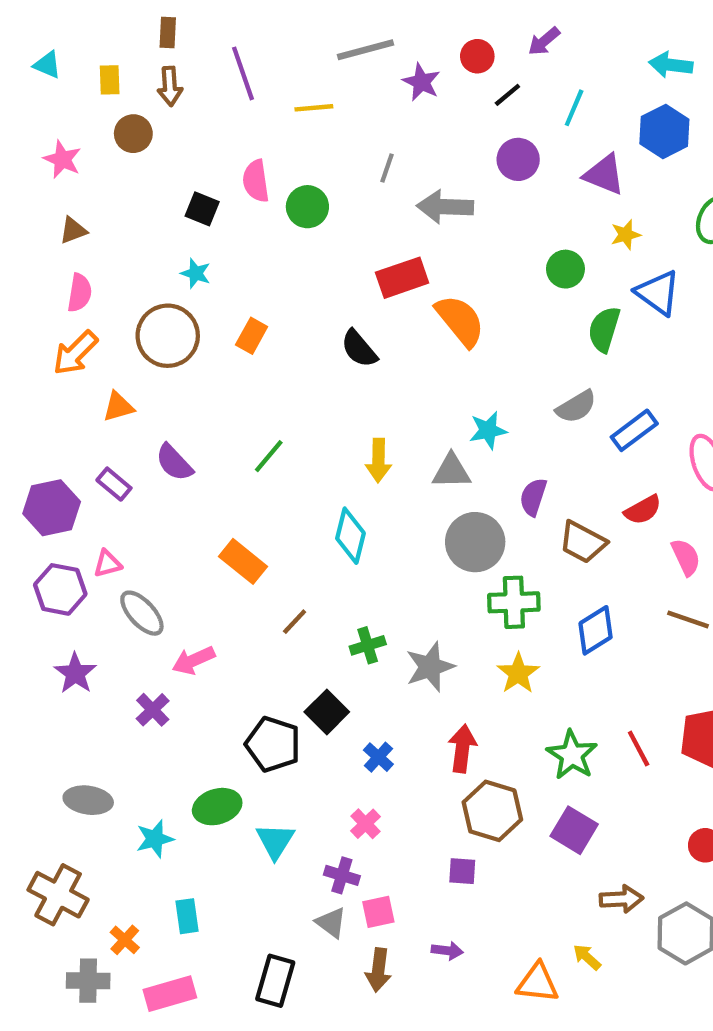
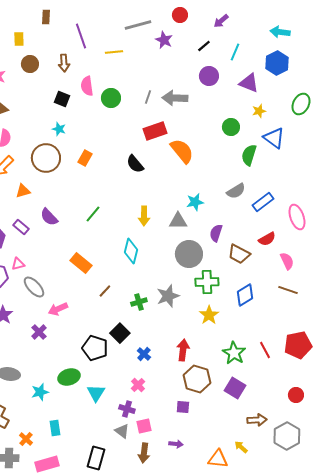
red circle: (477, 56) -> (180, 15), moved
brown arrow: (170, 86) -> (64, 63), moved
gray line: (387, 168) -> (148, 97), moved
gray star: (430, 667) -> (168, 296), moved

